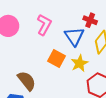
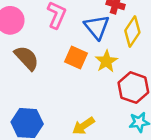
brown semicircle: (27, 81) -> (27, 58), moved

